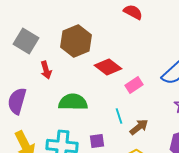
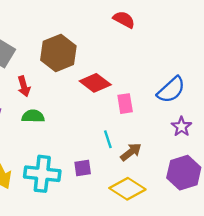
pink rectangle: (134, 85) -> (125, 104), turned -66
green semicircle: (73, 102) -> (33, 116), moved, size x0.7

